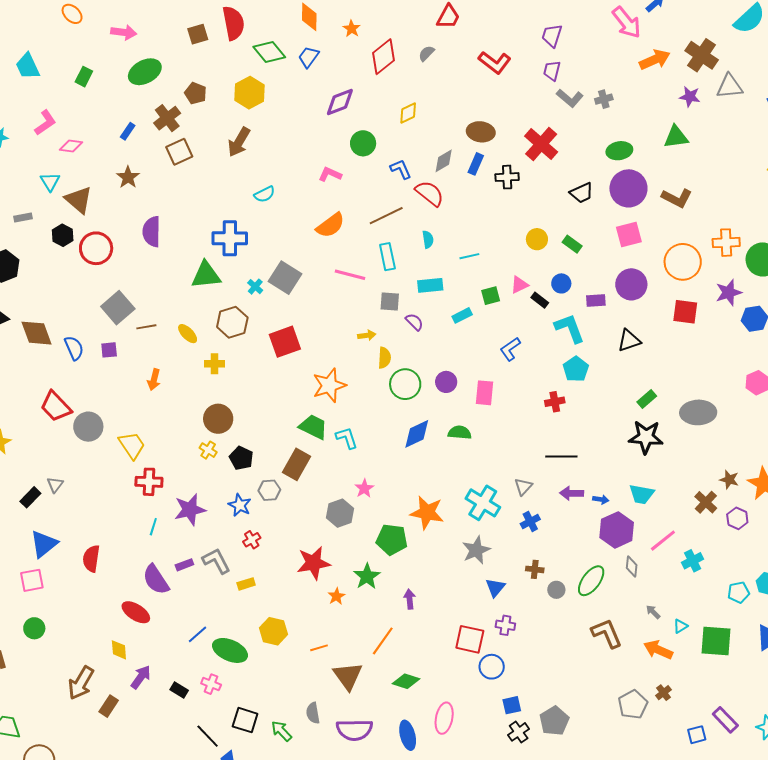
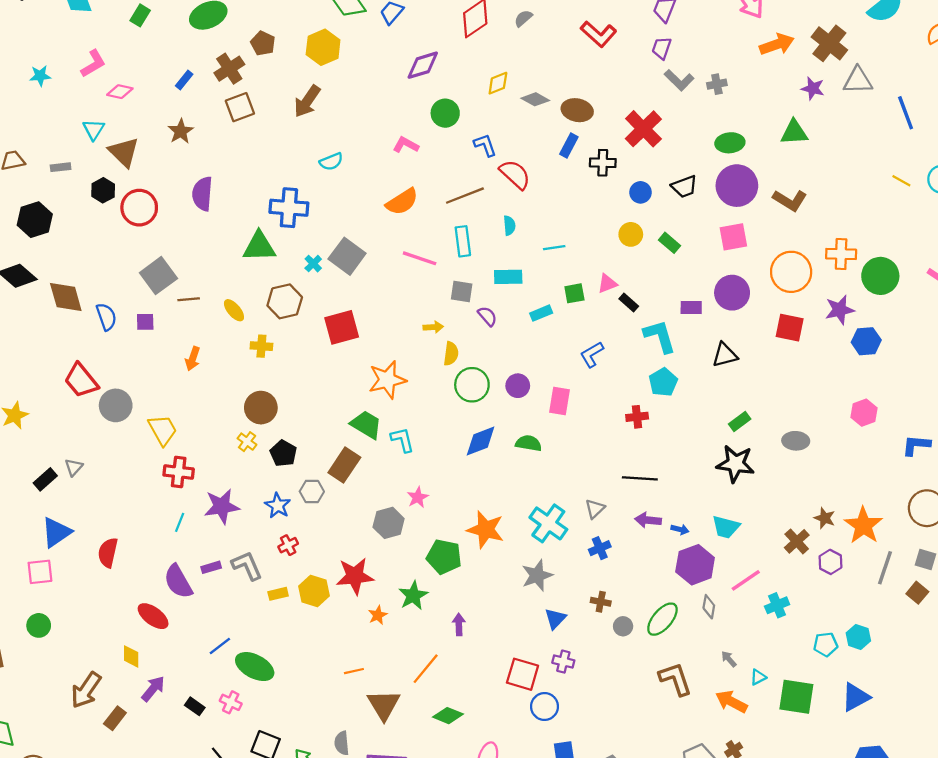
gray diamond: (444, 161) -> (535, 99), moved, turned 55
blue circle: (561, 283) -> (640, 192), moved
gray ellipse: (698, 412) -> (796, 441), size x0.7
yellow hexagon: (273, 631) -> (314, 591), moved

